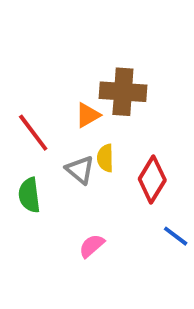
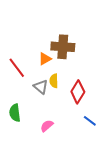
green semicircle: (29, 195) -> (15, 113), moved

